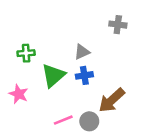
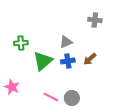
pink star: (19, 94) -> (12, 87), moved
brown arrow: (112, 100) -> (90, 59), moved, size x0.6
pink line: (63, 120) -> (51, 97), turned 49

